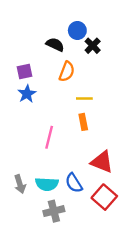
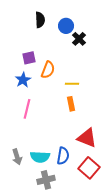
black semicircle: (55, 45) -> (40, 20), moved, turned 63
purple square: (25, 72) -> (29, 58), moved
orange semicircle: (67, 72) -> (48, 70), moved
pink line: (49, 137) -> (27, 109), moved
blue semicircle: (74, 183) -> (63, 156), turned -138

